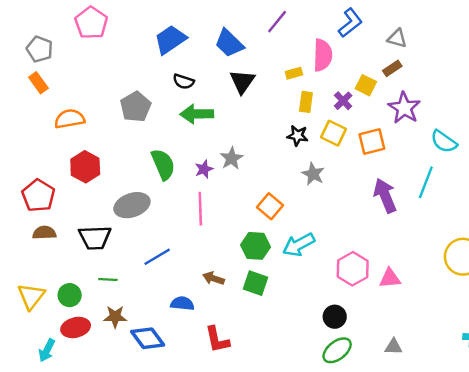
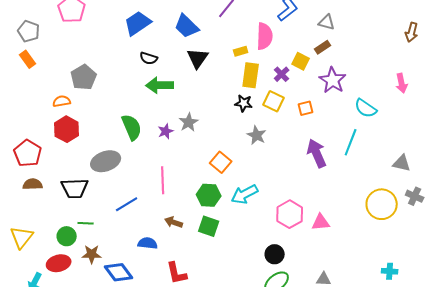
yellow rectangle: (306, 102) -> (251, 75), size x1.4
gray pentagon: (136, 107) -> (84, 77), moved
orange semicircle: (70, 119) -> (62, 101), moved, size x0.7
orange square: (372, 142) -> (306, 108), size x0.7
pink line: (200, 209) -> (163, 180), moved
green circle: (70, 295) -> (67, 236), moved

